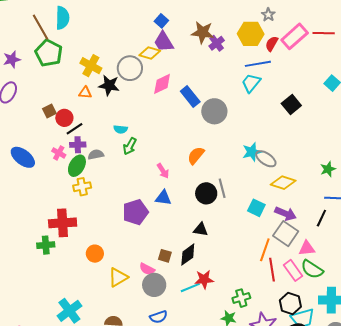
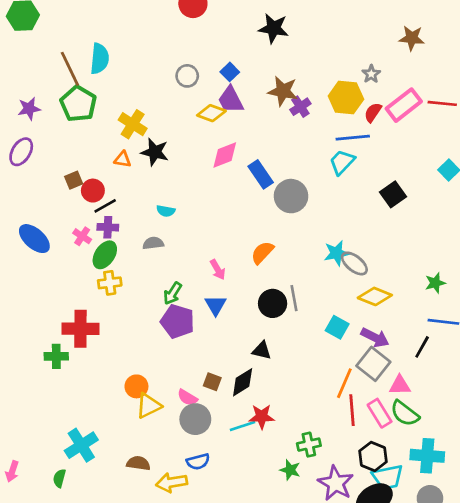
gray circle: (130, 68) -> (187, 76), moved, size x0.7
green arrow: (130, 146) -> (173, 293), moved
gray semicircle: (96, 155) -> (153, 243), moved
blue triangle: (163, 198) -> (216, 305), turned 48
purple pentagon: (135, 212) -> (177, 321), turned 30
orange circle: (95, 254) -> (136, 386), moved

